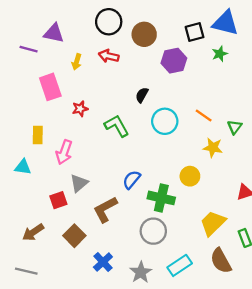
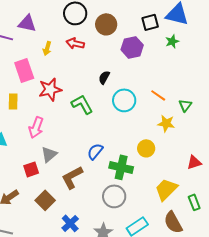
red star: (80, 109) -> (50, 89), size x1.6
yellow rectangle: (38, 135) -> (13, 101), moved

